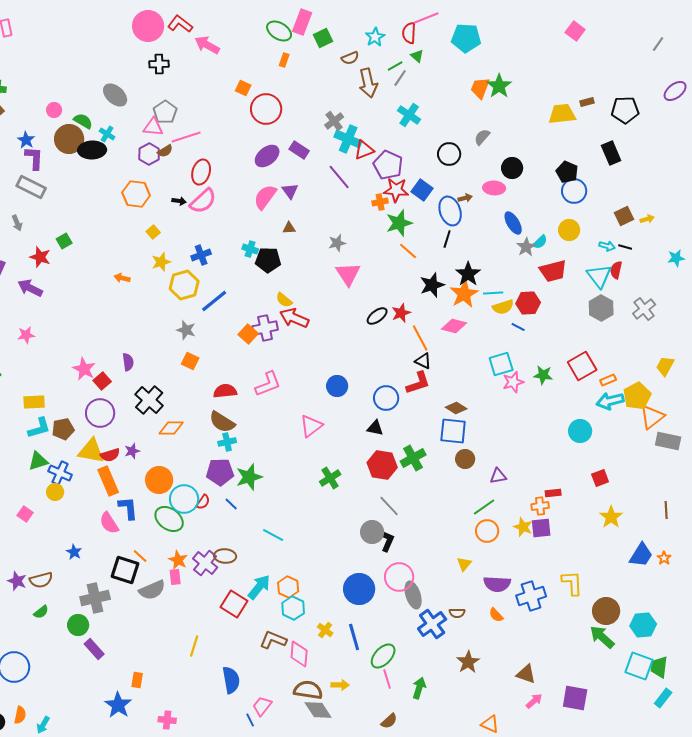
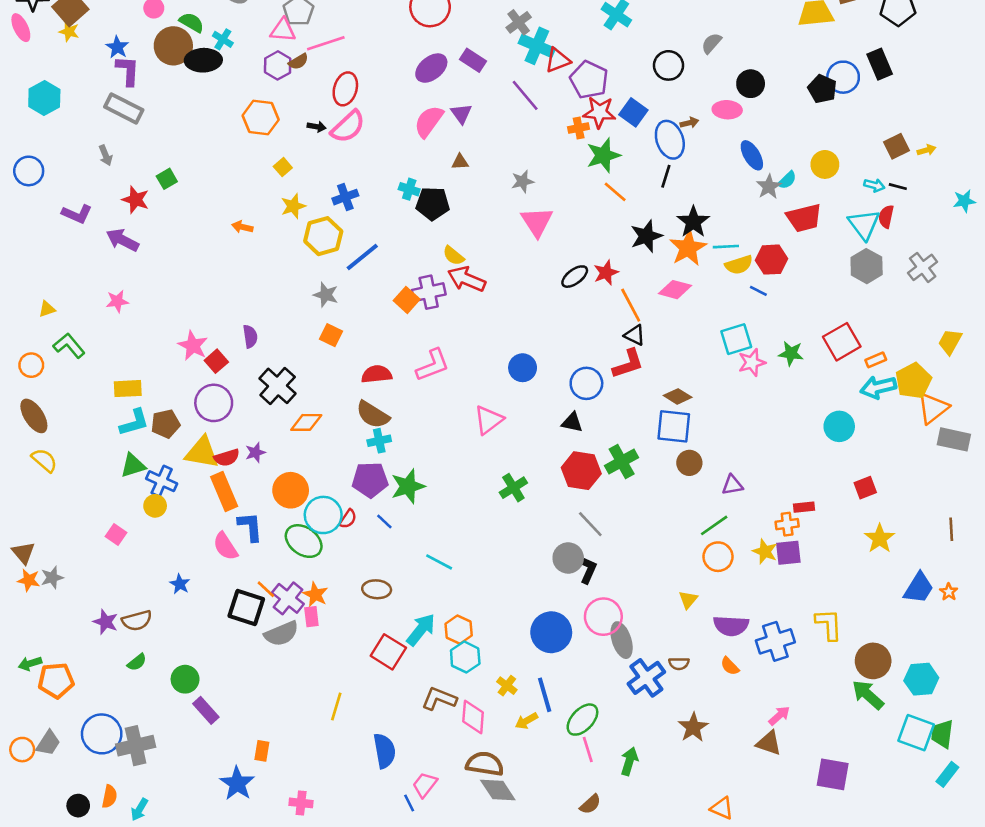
blue circle: (574, 191) -> (843, 77), moved
purple cross: (205, 563) -> (288, 598), moved
gray cross: (95, 598) -> (136, 746), moved
yellow arrow: (340, 685) -> (526, 721), moved, turned 150
pink arrow: (534, 701) -> (779, 716), moved

